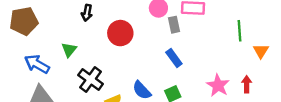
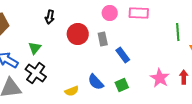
gray rectangle: (174, 25) -> (103, 39), moved
black cross: (91, 80) -> (36, 73), moved

